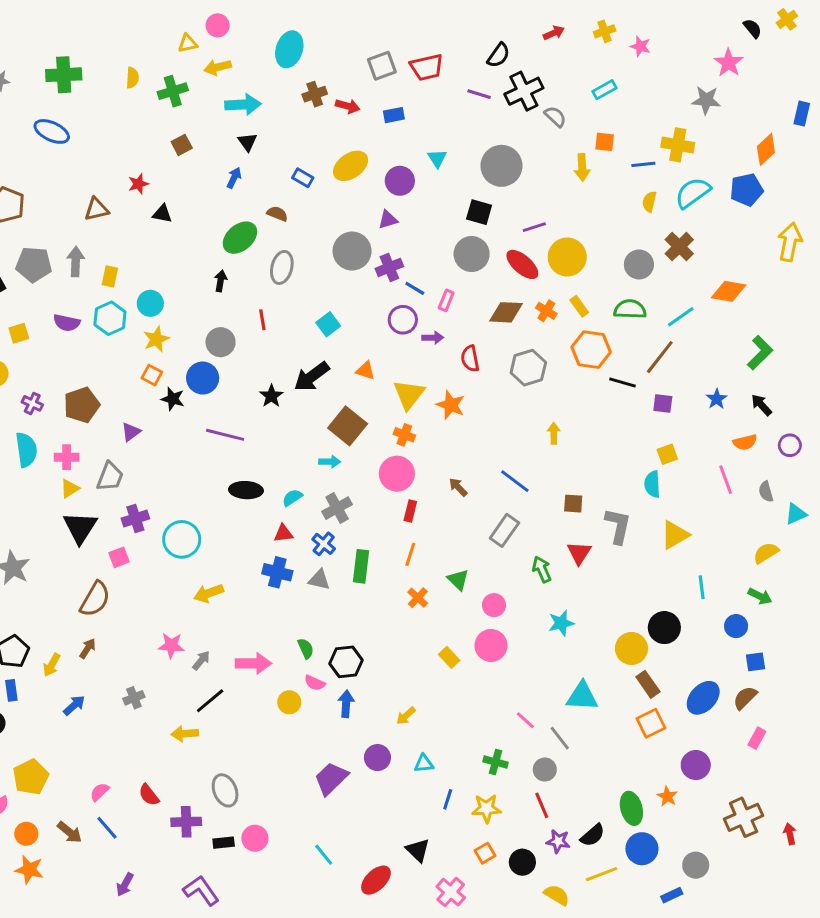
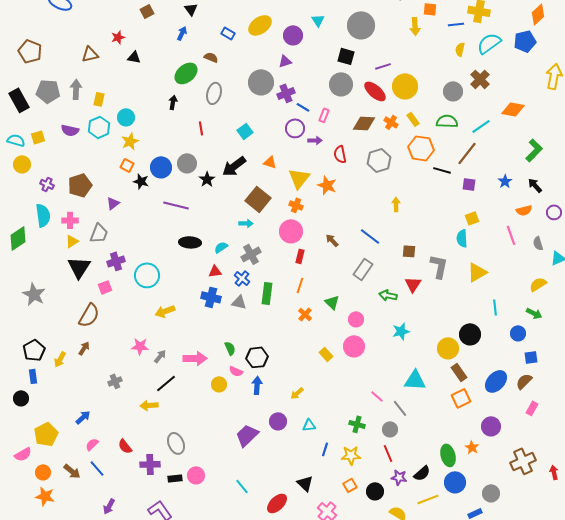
gray circle: (221, 342) -> (187, 163), moved
green arrow: (542, 569) -> (388, 295), turned -54
blue arrow: (74, 705) -> (83, 417), moved

